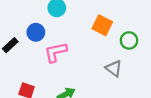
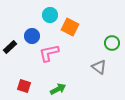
orange square: (102, 25) -> (70, 27), moved

